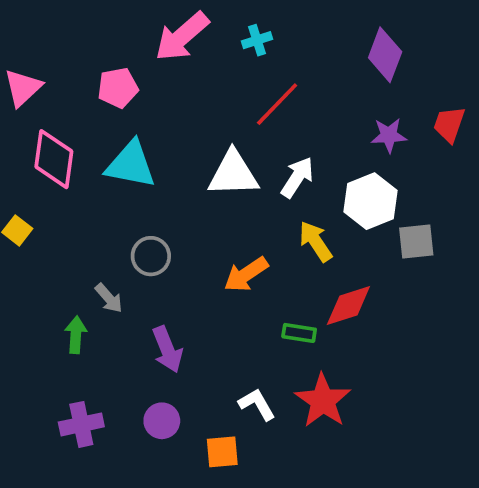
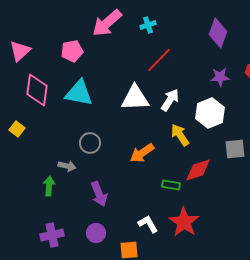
gray square: (416, 241) -> (235, 149), moved
gray arrow: (109, 298) -> (67, 166), turned -36

